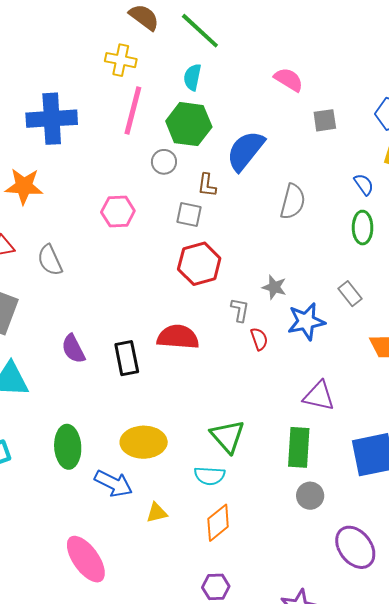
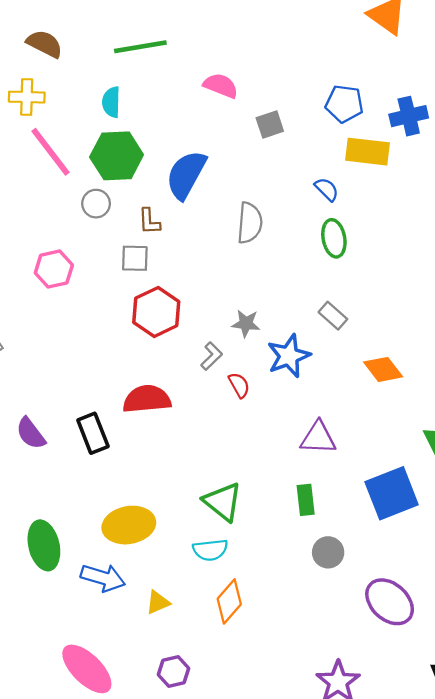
green line: (200, 31) -> (140, 47), moved, turned -42
pink line: (133, 111) -> (51, 152), turned -42
gray L-shape: (240, 310) -> (212, 356), turned 45
green rectangle: (299, 447) -> (306, 500), size x0.7
purple hexagon: (216, 587) -> (174, 671), moved

